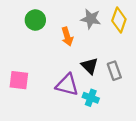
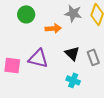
orange arrow: (67, 37) -> (53, 28), turned -77
purple triangle: (67, 85) -> (38, 58), moved

